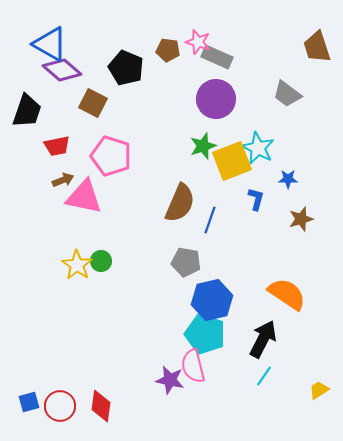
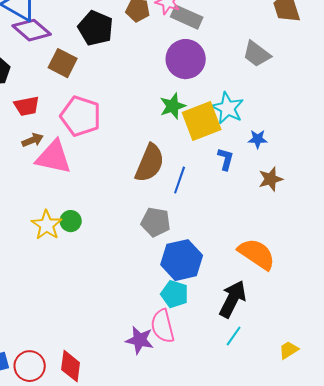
cyan pentagon: (205, 334) -> (175, 294), size x0.7

